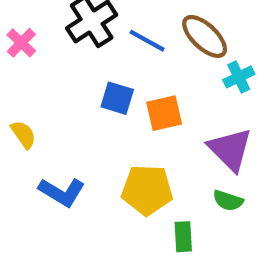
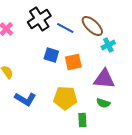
purple triangle: (230, 149) -> (104, 79), turned -40

